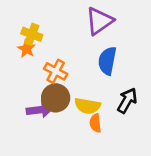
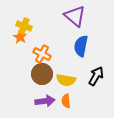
purple triangle: (99, 21) -> (75, 16), turned -45
purple arrow: (40, 110) -> (45, 101), moved
orange semicircle: (95, 123) -> (66, 101), moved

